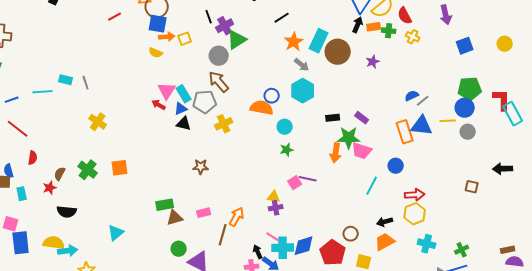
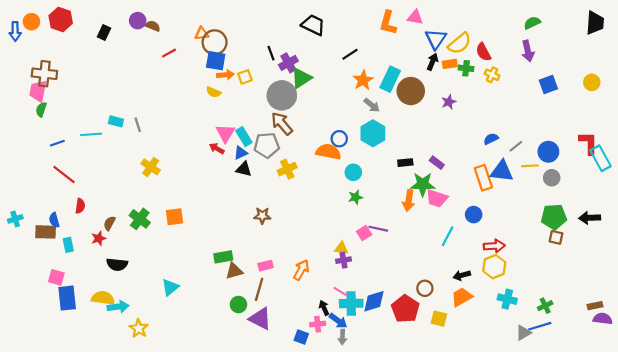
gray circle: (219, 56) -> (282, 95), size x1.4
green pentagon: (470, 89) -> (554, 217), moved
gray line: (423, 101) -> (516, 146), moved
brown line: (223, 235) -> (259, 289), moved

